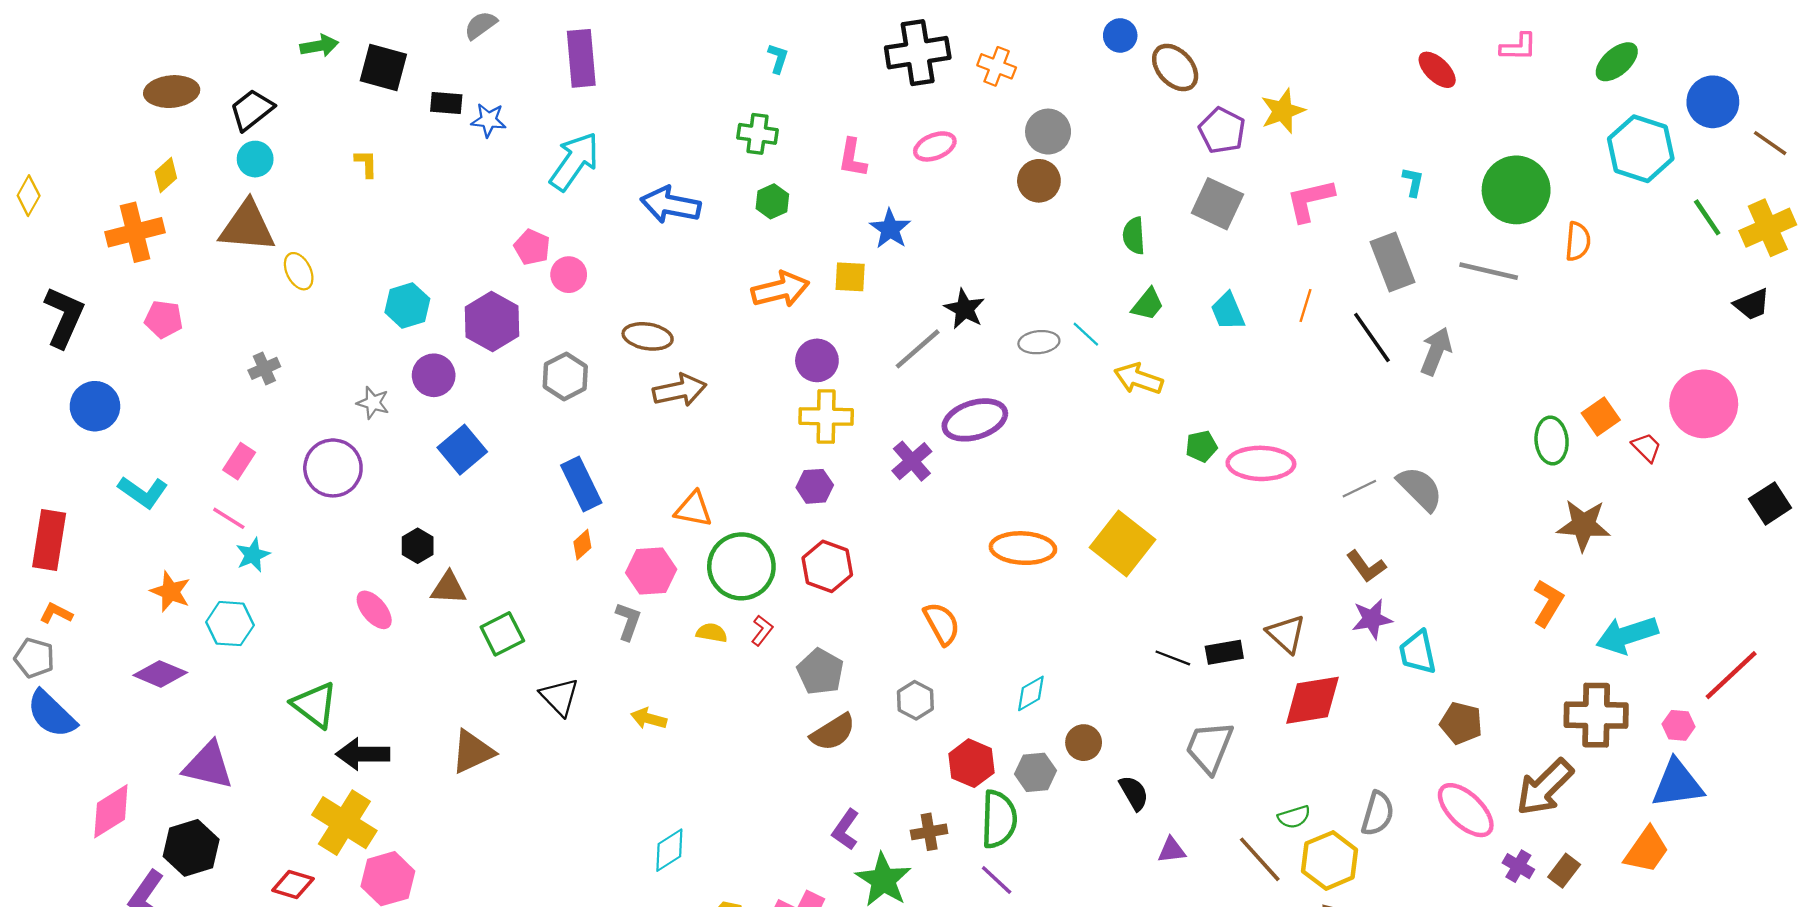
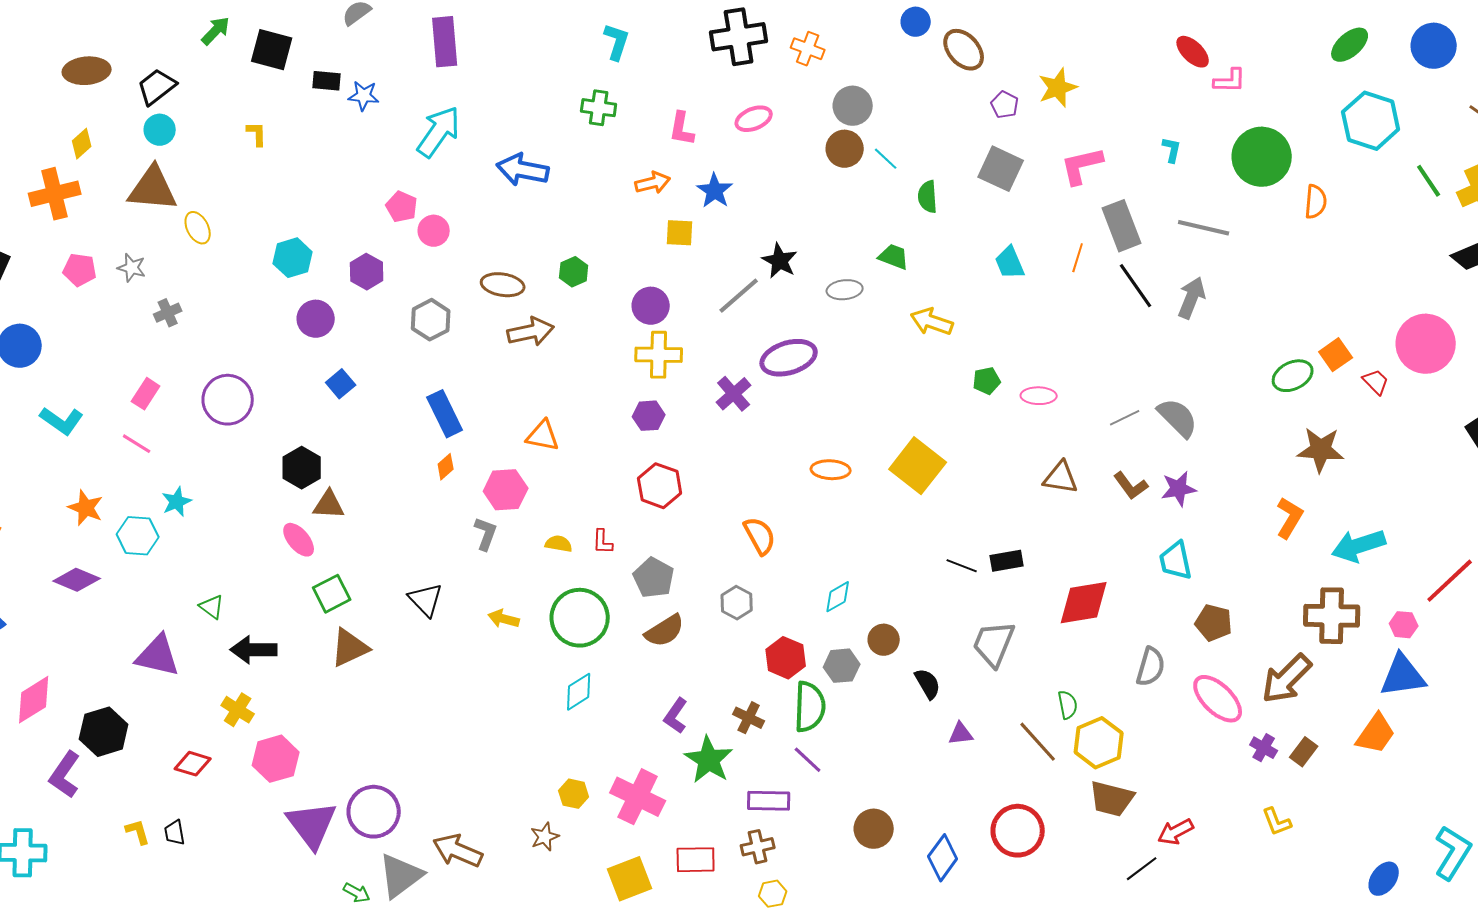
green arrow: (319, 46) -> (216, 31), turned -36
pink L-shape: (1518, 47) -> (1230, 81), moved
cyan L-shape: (778, 58) -> (617, 42), size x1.4
blue circle: (1713, 102) -> (1434, 46), moved
purple pentagon: (1222, 130) -> (1005, 105), size x0.7
green hexagon: (772, 201) -> (574, 272), moved
gray rectangle: (1392, 262) -> (1122, 226), moved
gray line: (1489, 271) -> (1204, 228), moved
orange arrow: (780, 289) -> (653, 183), moved, size x0.7
green trapezoid: (1148, 304) -> (894, 257), moved, turned -108
purple hexagon: (492, 322) -> (367, 272), size x0.7
cyan line: (1086, 334) -> (886, 159), moved
gray star: (373, 403) -> (132, 268), moved
green ellipse: (1552, 441) -> (1293, 376), turned 69
blue square: (462, 450) -> (341, 384), size x0.7
pink ellipse: (1261, 463) -> (1039, 396), size x0.6
black hexagon: (418, 546) -> (302, 468), size x1.4
orange ellipse: (1023, 548) -> (831, 470), size x0.7
cyan star: (253, 555) -> (177, 502), moved
green circle: (741, 566) -> (580, 618), moved
pink ellipse: (374, 610) -> (299, 540), moved
purple star: (1372, 619) -> (1179, 489), moved
red L-shape: (762, 630) -> (603, 542), turned 144
green square: (502, 634) -> (332, 594), moved
brown triangle: (1286, 634) -> (1061, 478), moved, turned -33
green triangle: (315, 705) -> (212, 607), size x0.6
purple triangle: (208, 765) -> (158, 656), moved
gray semicircle: (1378, 814) -> (1151, 667), moved
green semicircle: (1294, 817) -> (1068, 705), turned -84
yellow cross: (344, 823) -> (238, 710), size x0.6
brown cross: (929, 832) -> (749, 718), turned 36
cyan diamond: (669, 850) -> (579, 692), moved

